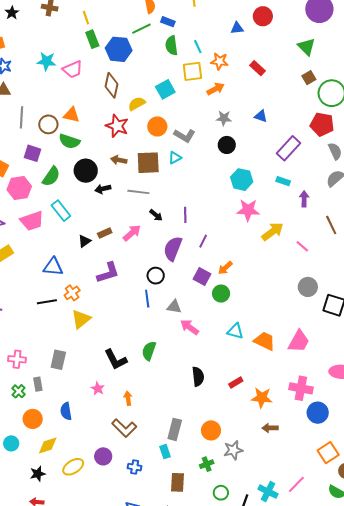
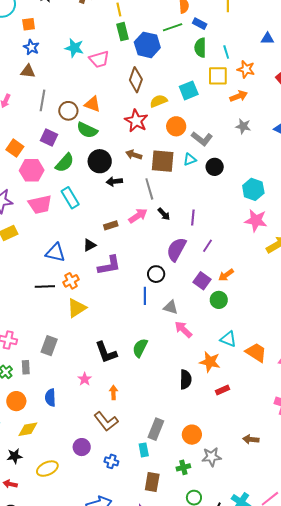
black circle: (227, 145) -> (215, 167), moved
gray line: (138, 192) -> (149, 189), turned 60
pink arrow: (132, 233) -> (138, 216), moved
black triangle: (84, 241) -> (90, 245), moved
orange star: (262, 398) -> (210, 362), moved
yellow ellipse: (73, 467) -> (47, 469), moved

